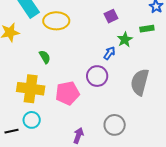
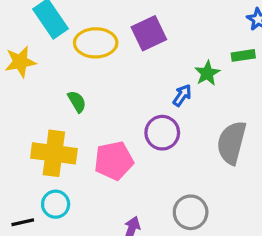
purple square: (111, 16) -> (149, 33), moved, size x1.5

